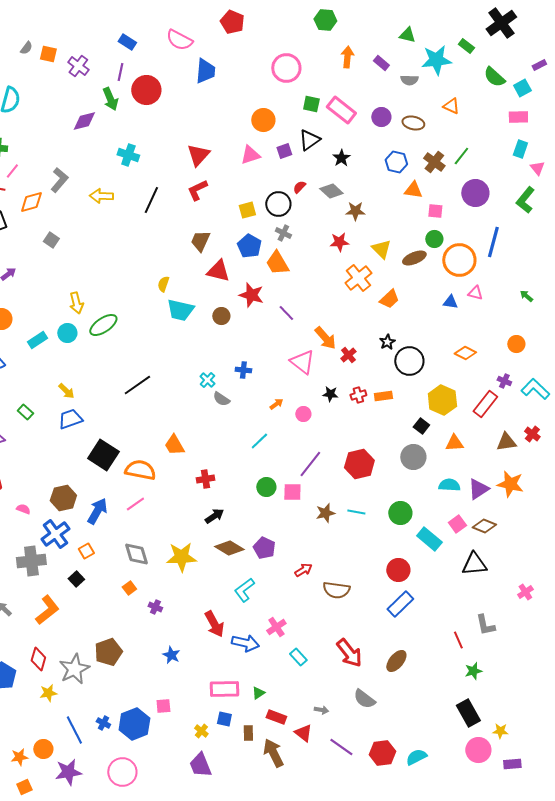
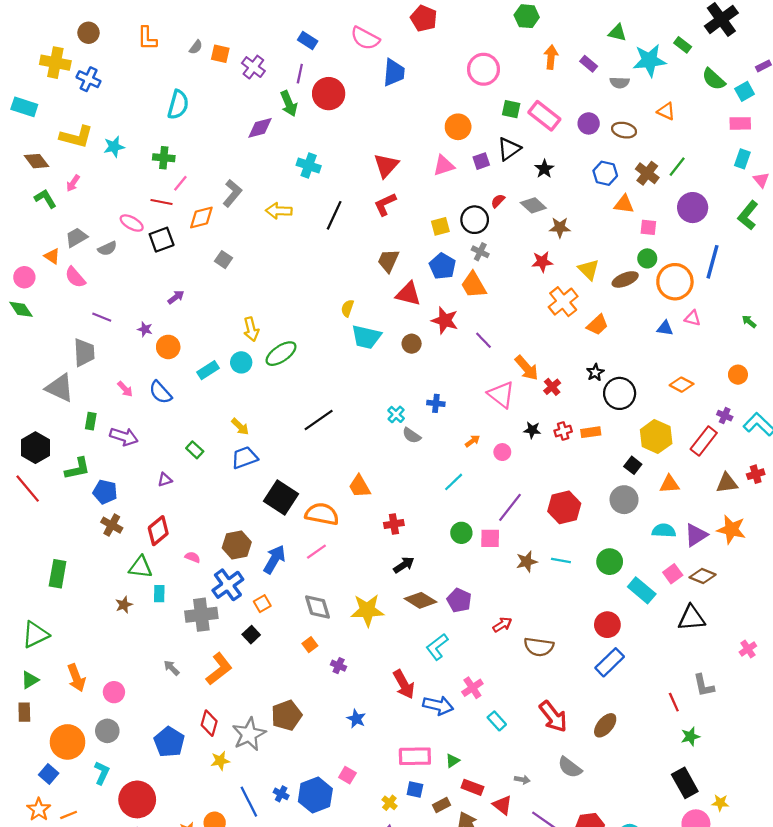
red cross: (532, 434) -> (756, 474), turned 35
pink square: (163, 706) -> (347, 775), turned 35
brown rectangle: (248, 733) -> (441, 805), turned 63

